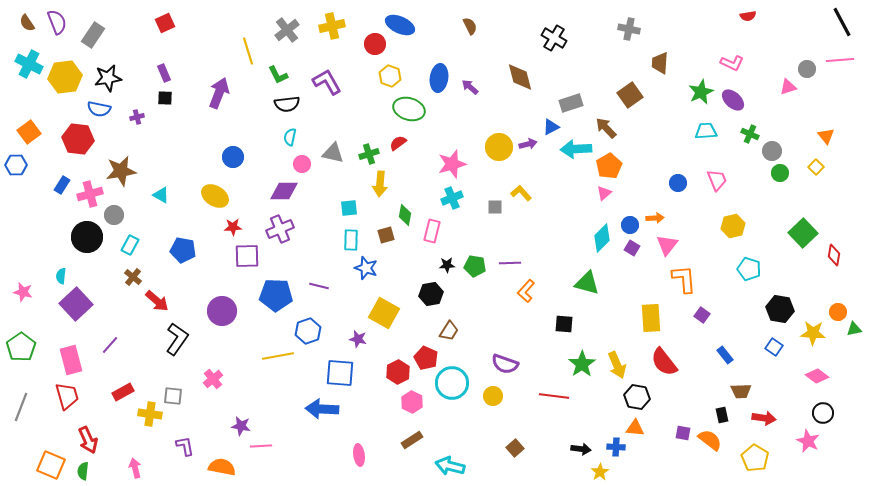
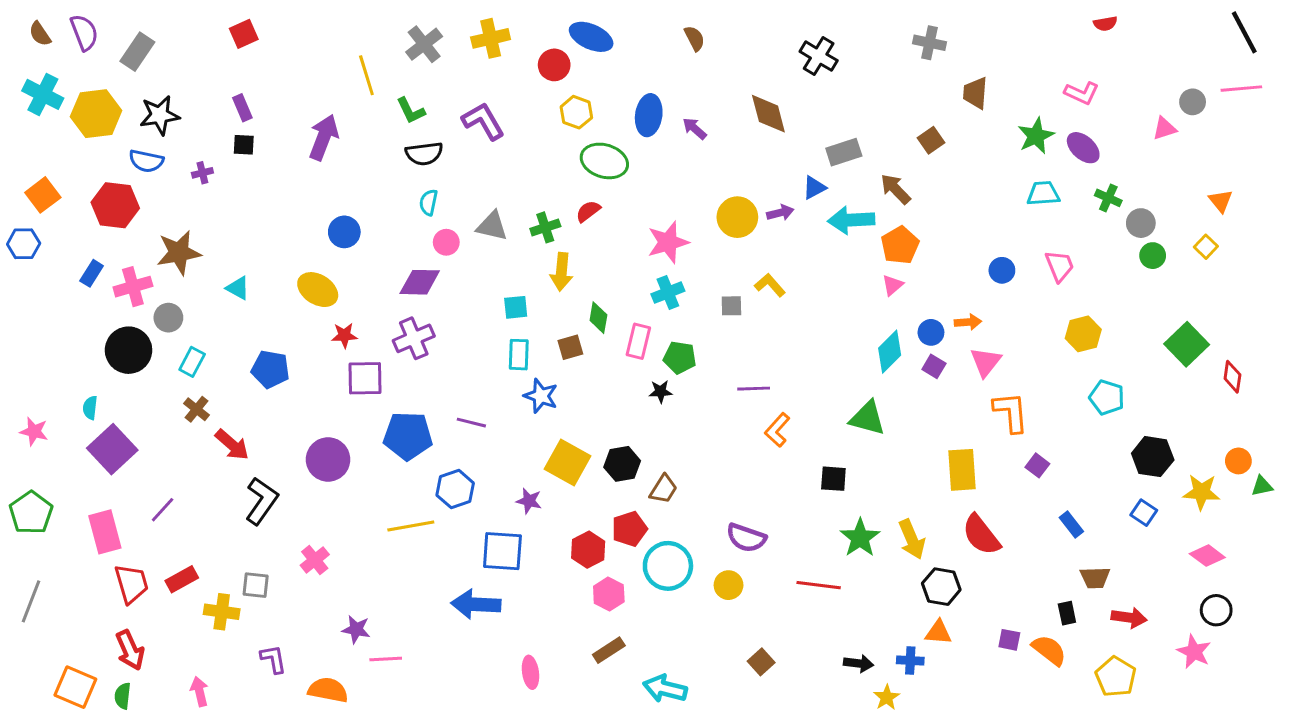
brown square: (630, 95) -> (931, 140), size x0.7
green pentagon: (475, 266) -> (680, 358), moved
black hexagon: (431, 294) -> (622, 464), moved
red pentagon: (426, 358) -> (630, 529), turned 30
red trapezoid: (67, 396) -> (131, 584), moved

